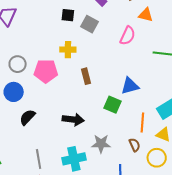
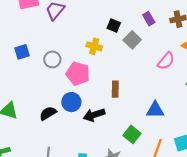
yellow cross: (68, 50) -> (94, 46), moved
blue circle: (14, 92) -> (71, 102), moved
green square: (112, 105) -> (132, 134), moved
black arrow: (73, 120) -> (94, 115), moved, turned 140

